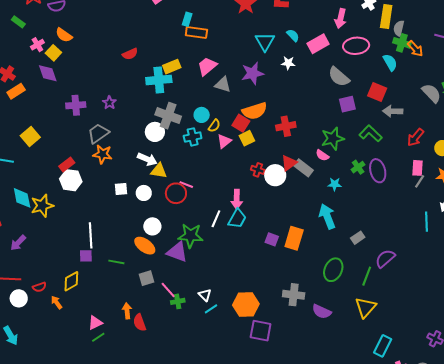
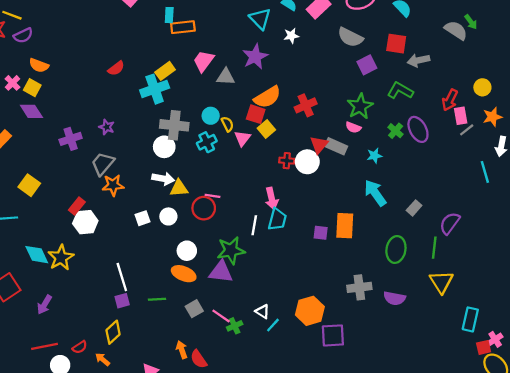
yellow semicircle: (214, 126) -> (227, 124), turned -48
red arrow: (415, 137) -> (450, 100), moved
gray line: (420, 181) -> (467, 130), turned 32

